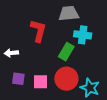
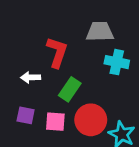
green rectangle: (66, 52) -> (70, 89), moved
white arrow: (11, 53) -> (31, 77), moved

